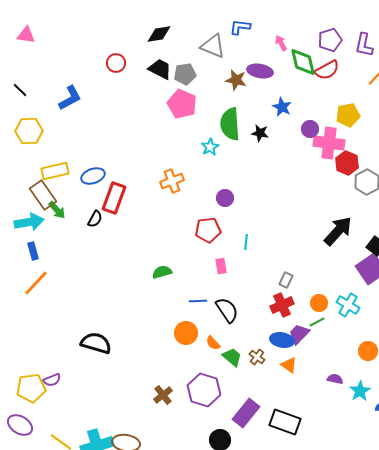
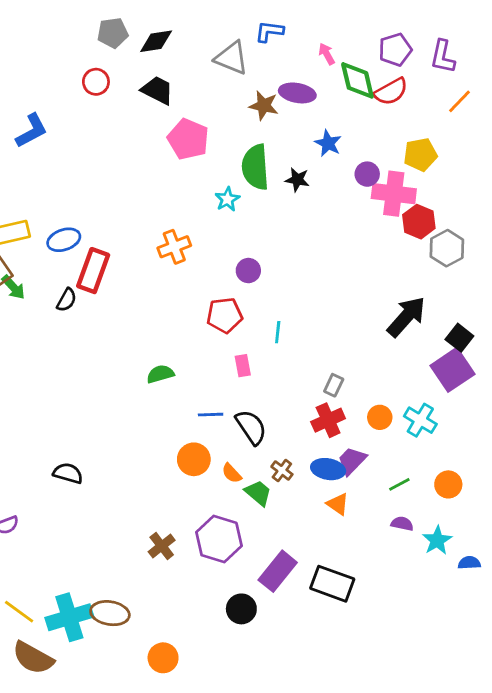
gray pentagon: (185, 74) -> (113, 33), moved
green line: (317, 322) -> (399, 484), moved
black semicircle: (96, 343) -> (68, 473), size x0.7
brown cross: (257, 357) -> (282, 470), moved

